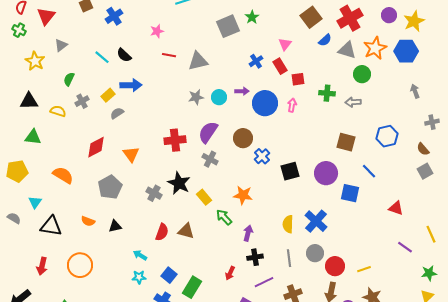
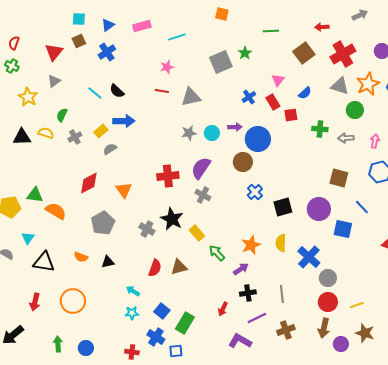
red triangle: (46, 16) -> (54, 52), moved
pink star: (157, 31) -> (167, 67), moved
blue semicircle: (325, 40) -> (305, 93), moved
pink arrow: (292, 105) -> (375, 141), moved
yellow semicircle: (58, 111) -> (46, 133), moved
green triangle: (33, 137) -> (35, 195), moved
brown circle: (243, 138) -> (243, 162), moved
orange star: (243, 195) -> (251, 245), moved, turned -30
yellow semicircle: (288, 224) -> (281, 243), moved
brown triangle: (186, 231) -> (179, 267), turned -30
purple arrow: (248, 233) -> (241, 269), turned 42
gray circle: (315, 253) -> (328, 278), moved

